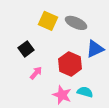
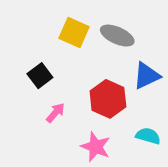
cyan semicircle: (85, 92) -> (148, 136), moved

